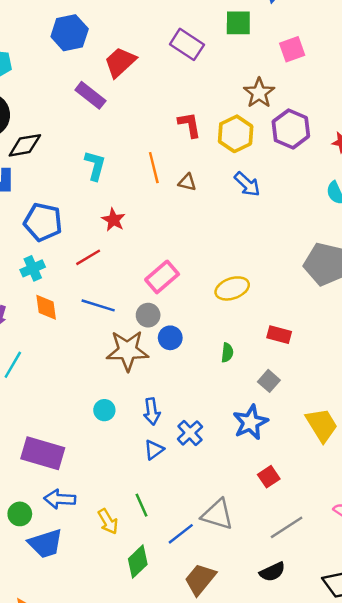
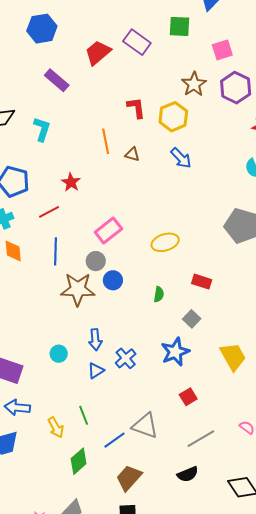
red trapezoid: (120, 62) -> (98, 53), moved
purple hexagon: (291, 129) -> (236, 88), moved
cyan L-shape: (95, 165) -> (42, 129), moved
blue line: (98, 305) -> (55, 251), turned 72
cyan circle: (104, 410) -> (59, 354), moved

